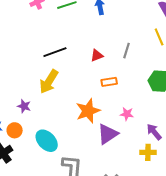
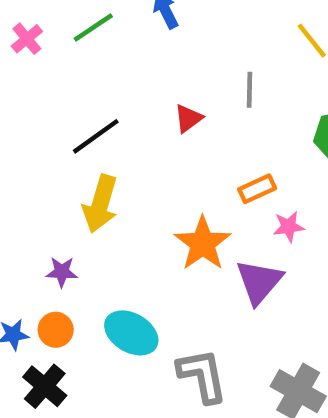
orange rectangle: (109, 82) -> (257, 189), moved

